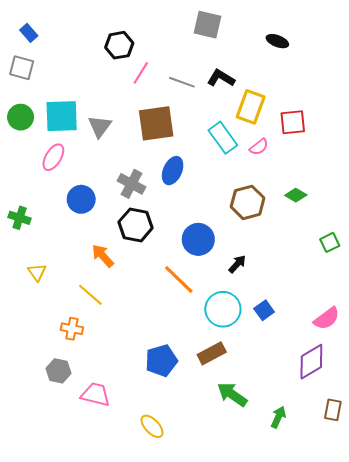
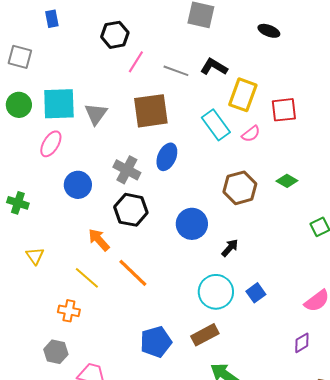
blue rectangle: (29, 33) -> (52, 19), moved, turned 30
orange line: (179, 279) -> (133, 273), moved
purple diamond: (311, 362) -> (302, 343), size x0.6

